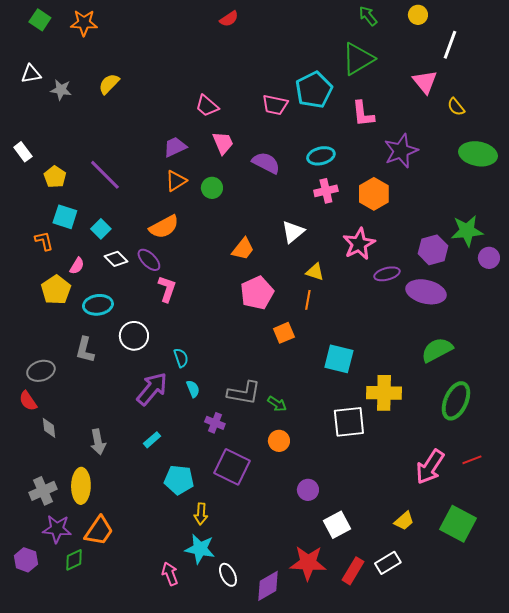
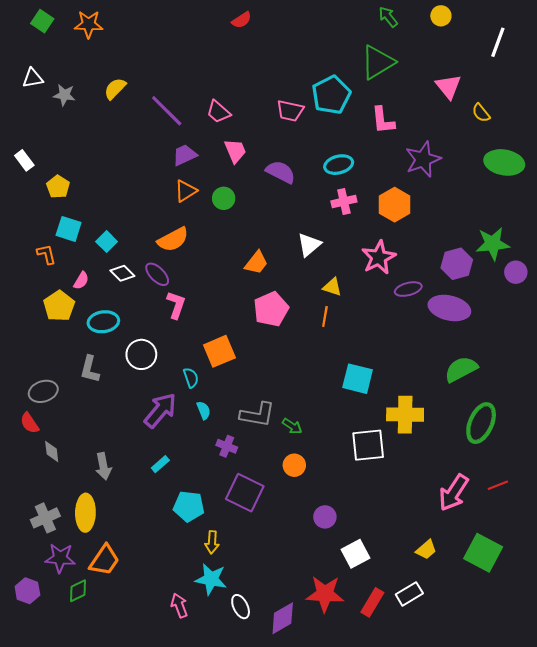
white line: (450, 45) -> (498, 42), moved
purple line: (105, 175) -> (167, 111), moved
orange square: (284, 333) -> (219, 351), moved, size x1.4

